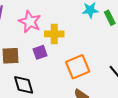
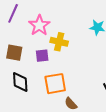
orange square: (78, 67) -> (55, 84), moved

